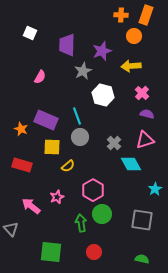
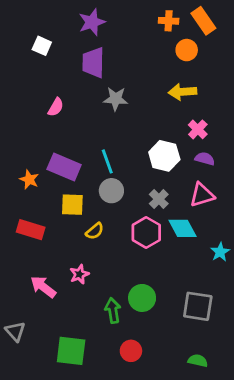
orange rectangle: (146, 15) -> (203, 21), turned -54
purple star: (102, 51) -> (92, 22), moved
gray star: (83, 71) -> (116, 99), turned 30
white hexagon: (103, 95) -> (164, 156), moved
cyan star: (155, 189) -> (220, 252), moved
pink hexagon: (93, 190) -> (146, 232), moved
gray triangle: (11, 229) -> (15, 331), moved

